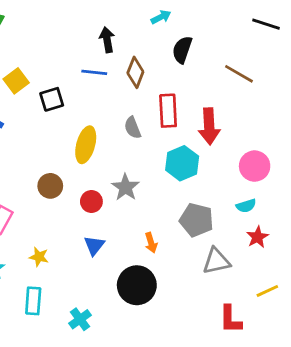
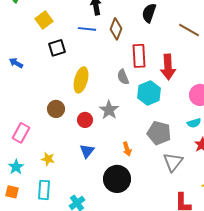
yellow square: (16, 81) -> (44, 20), moved
gray semicircle: (133, 128) -> (123, 77), moved
gray triangle: (216, 261) -> (173, 162), turned -40

